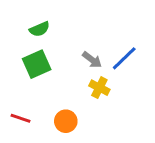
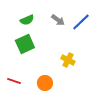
blue line: (124, 58) -> (81, 22), moved
gray arrow: (92, 60) -> (58, 20), moved

